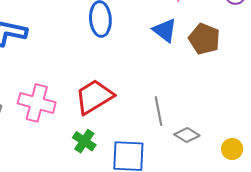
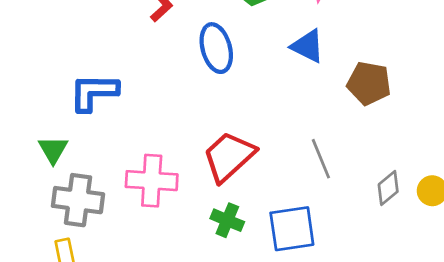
brown pentagon: (204, 39) -> (369, 83), moved
gray diamond: (187, 135) -> (388, 188), moved, turned -60

